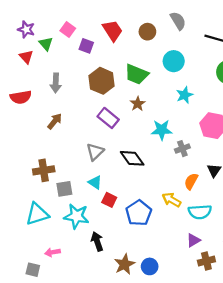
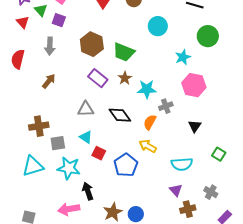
purple square: (86, 46) -> (59, 20), moved
green trapezoid: (137, 74) -> (124, 52), moved
cyan star: (185, 95) -> (183, 57), moved
red semicircle: (21, 97) -> (18, 59), turned 114
brown star: (138, 104) -> (125, 78), moved
gray triangle: (95, 152) -> (86, 109), turned 42
orange semicircle: (191, 181) -> (150, 122), moved
yellow arrow: (171, 200) -> (148, 146), moved
purple triangle: (193, 240) -> (176, 190), turned -40
pink arrow: (52, 252) -> (69, 209), moved, size x1.5

